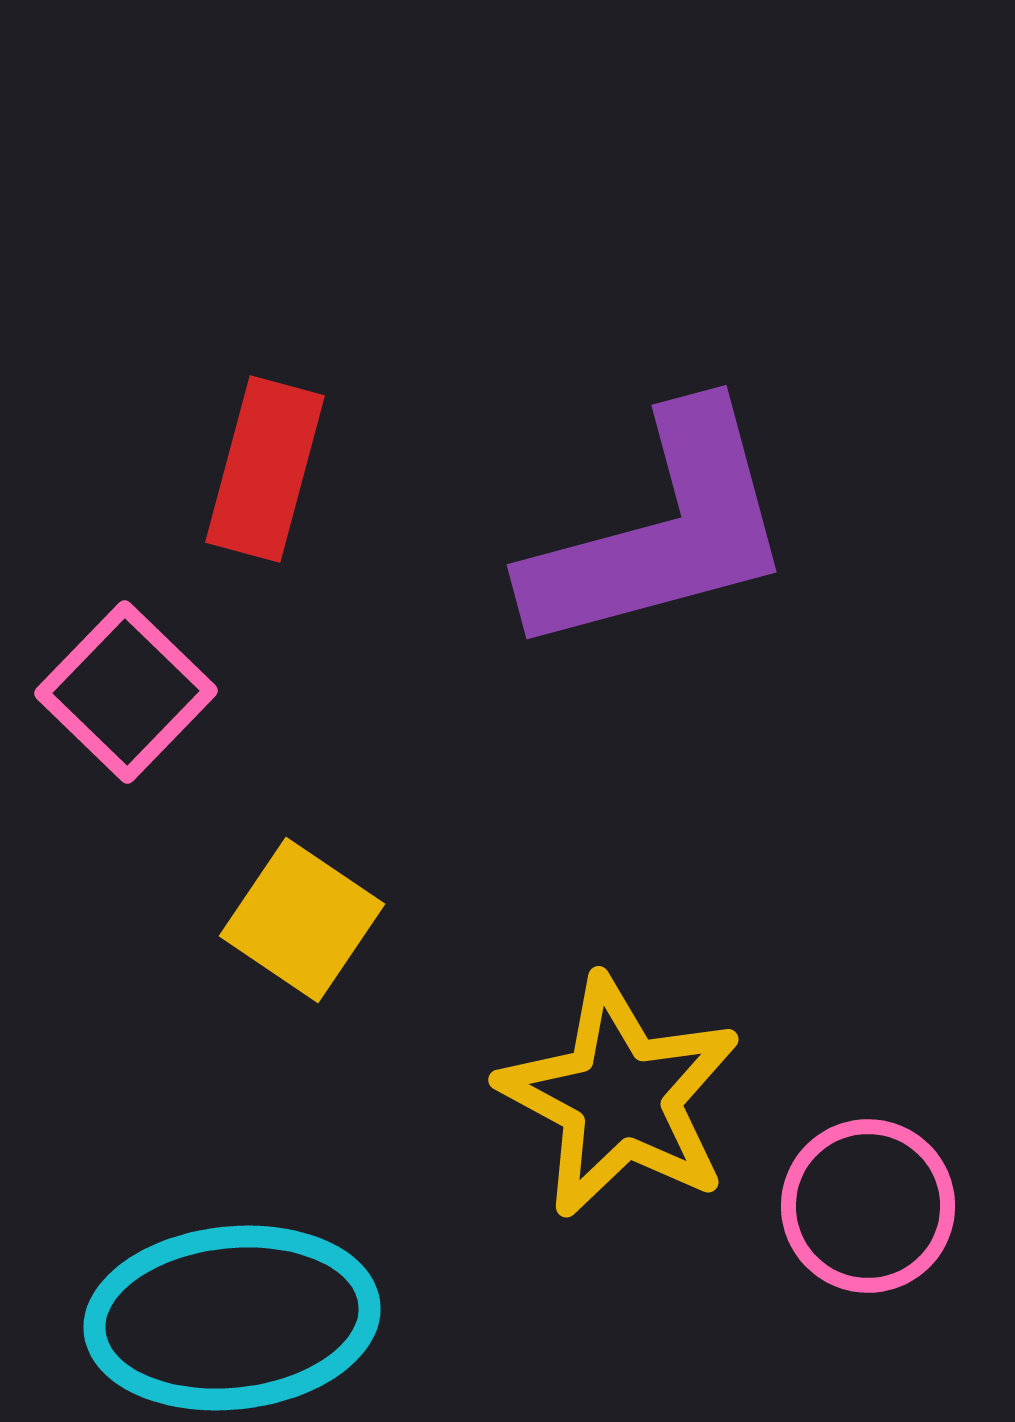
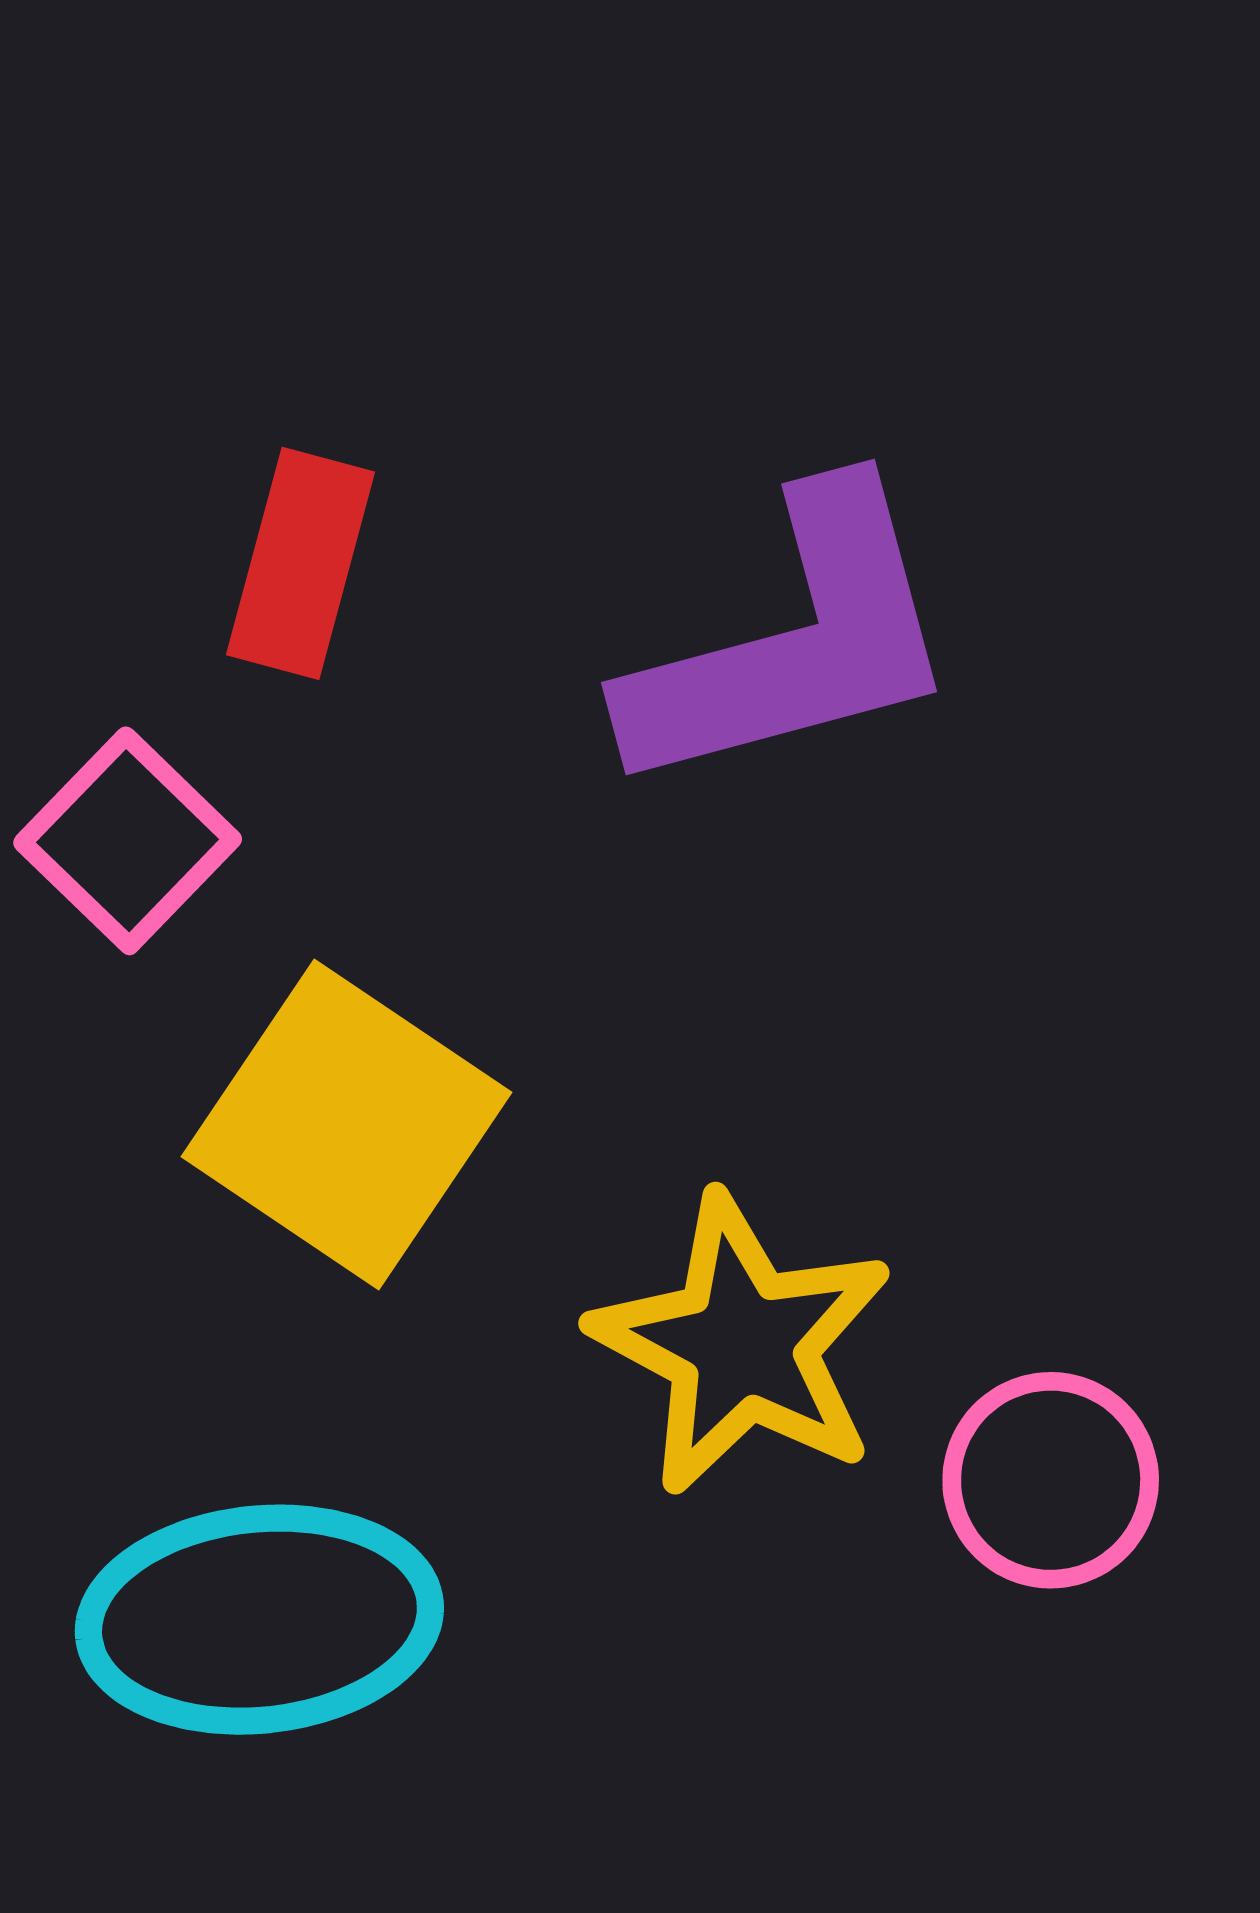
yellow square: (302, 920) -> (347, 1124), size x1.6

